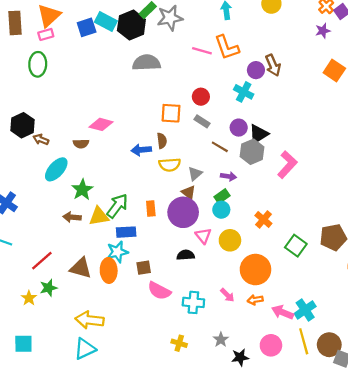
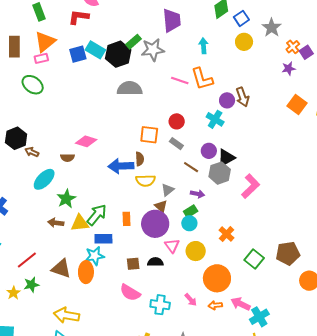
green ellipse: (38, 64) -> (33, 85), turned -60
blue arrow: (141, 150) -> (121, 166), size x1.4
brown square: (144, 268) -> (133, 264), moved
pink arrow: (283, 312) -> (241, 304), moved

